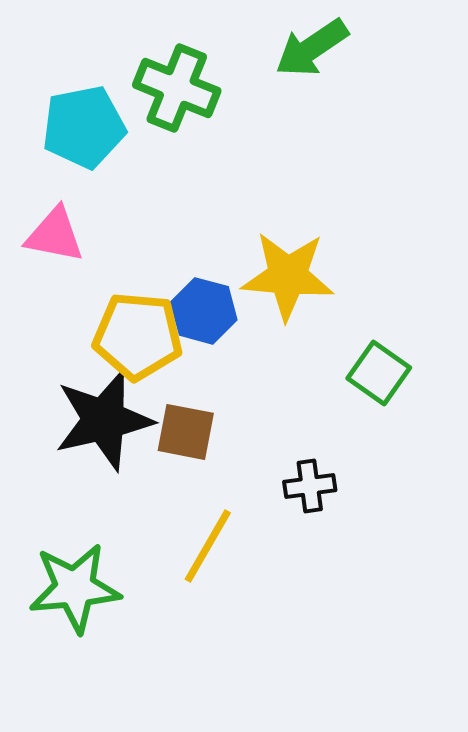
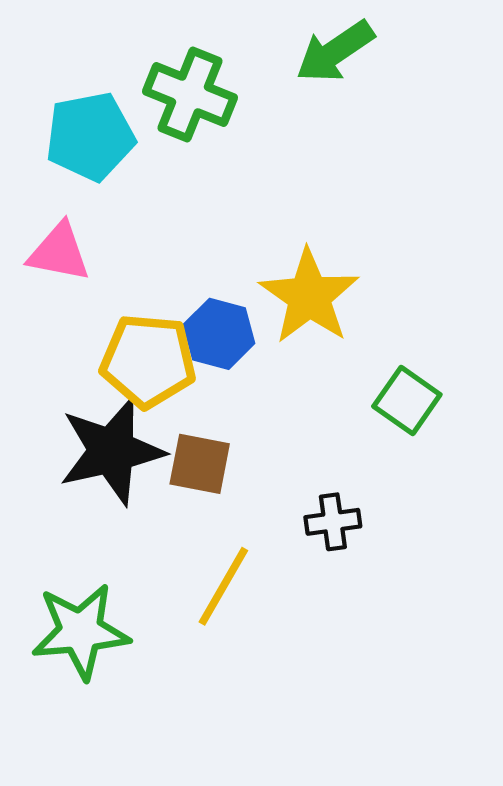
yellow star: (288, 276) -> (309, 296), turned 30

